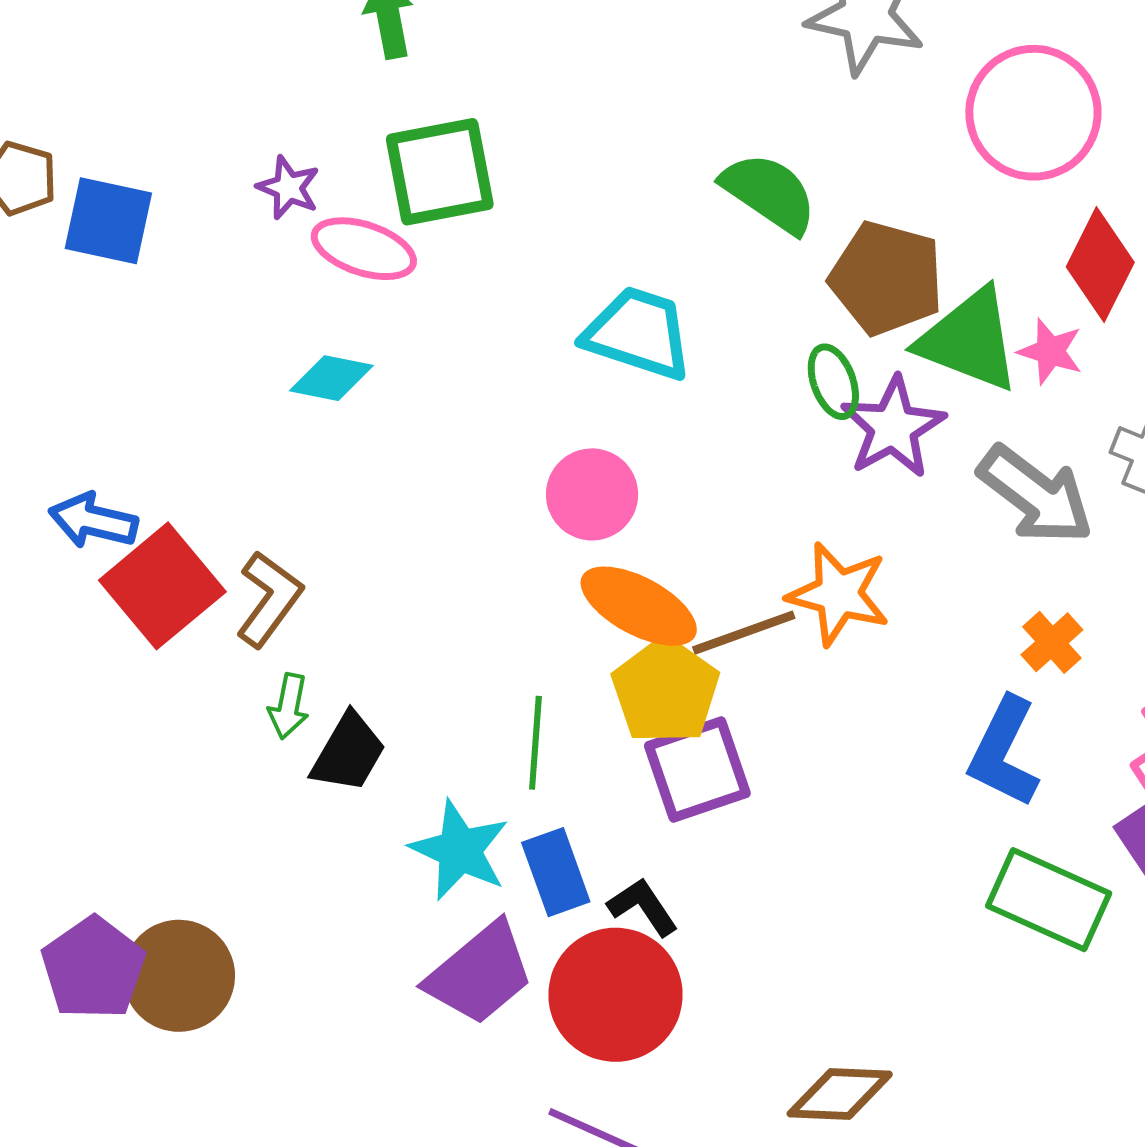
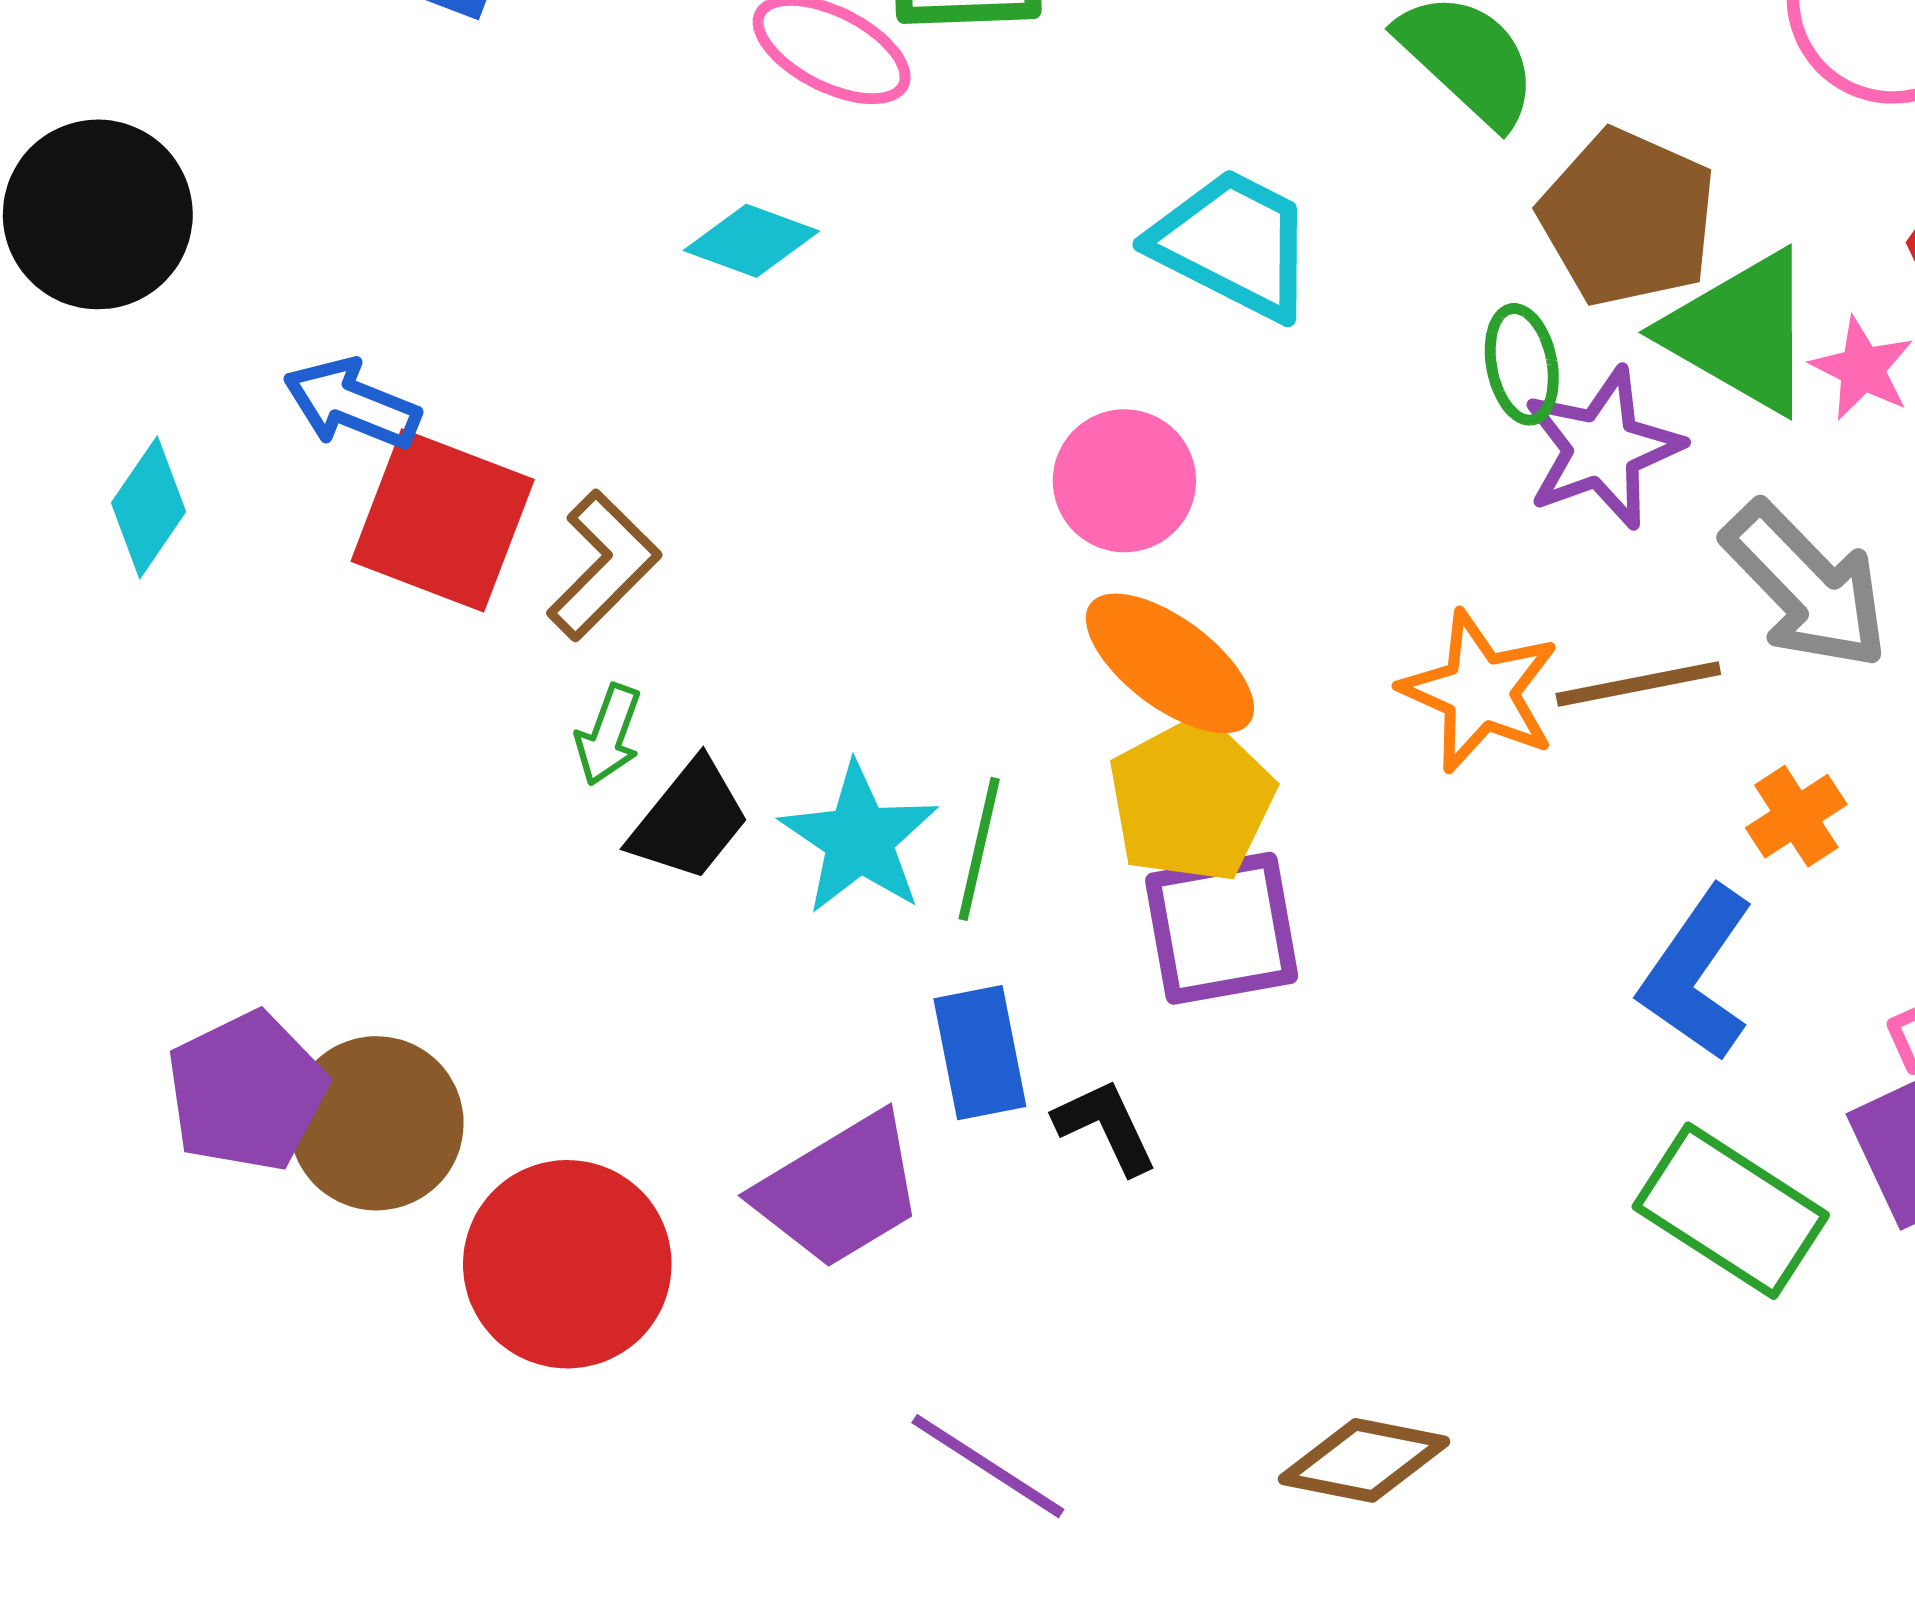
red square: (162, 586) -> (443, 520), turned -38
brown line: (744, 633) -> (1638, 684), moved
cyan star: (460, 850) -> (859, 839), moved
red circle: (616, 995) -> (567, 1264), moved

